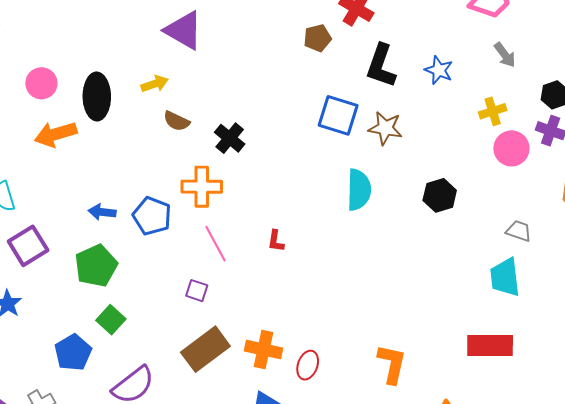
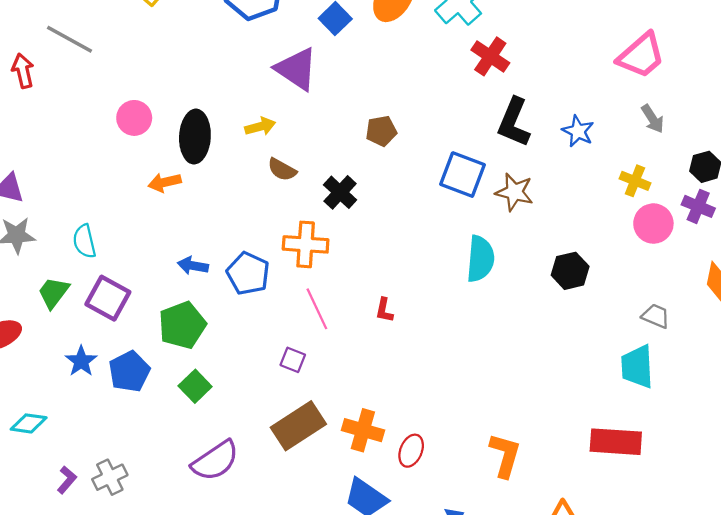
brown pentagon: (318, 38) -> (381, 131), moved
yellow cross: (493, 111) -> (635, 181), turned 36
orange arrow: (56, 134) -> (165, 182), moved, size x0.7
purple square: (28, 246) -> (108, 298), turned -33
blue pentagon: (73, 353) -> (129, 372), moved

